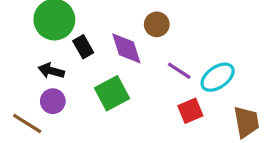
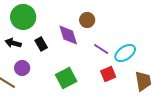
black rectangle: (83, 47) -> (41, 44), moved
black arrow: (51, 71) -> (13, 43), moved
green square: (112, 93) -> (66, 78), moved

